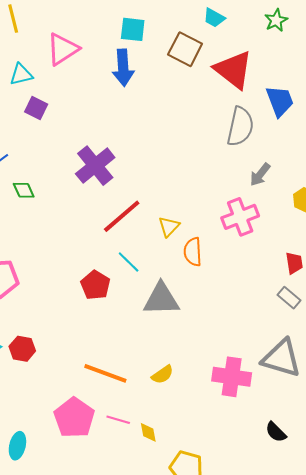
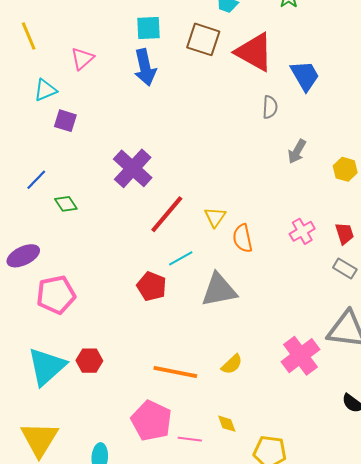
pink triangle: (63, 49) -> (82, 58), size x0.7
gray semicircle: (240, 127) -> (270, 107), size x0.6
pink cross: (240, 217) -> (302, 231), moved, size x0.7
cyan line: (129, 262) -> (181, 258), turned -65
pink cross: (232, 377) -> (300, 356), turned -36
pink line: (118, 420) -> (190, 439), moved

